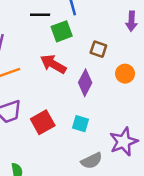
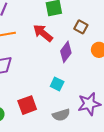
red square: (43, 122) -> (27, 105), moved

